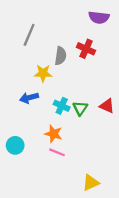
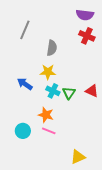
red cross: (86, 49) -> (87, 36), moved
yellow star: (43, 73) -> (48, 72), moved
blue arrow: (29, 98) -> (25, 84), turned 49
cyan circle: (15, 145) -> (23, 131), moved

